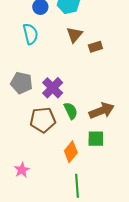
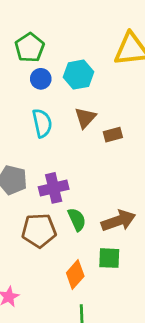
cyan semicircle: (30, 34) -> (42, 123), moved
purple cross: (53, 88) -> (54, 188), turned 30

